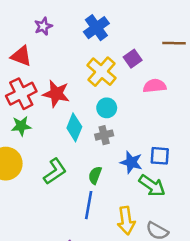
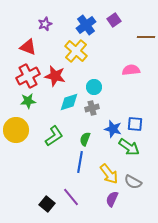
purple square: (133, 59) -> (114, 20), moved
yellow cross: (102, 72) -> (76, 51), moved
cyan diamond: (74, 127) -> (69, 102), turned 50
yellow arrow: (126, 221) -> (109, 174), turned -30

